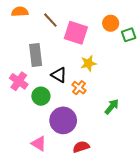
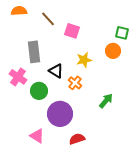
orange circle: (111, 23) -> (113, 51), moved
pink square: (76, 33) -> (72, 31), size x0.7
green square: (129, 35) -> (122, 33), turned 32

